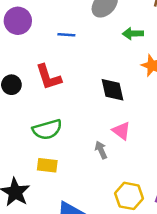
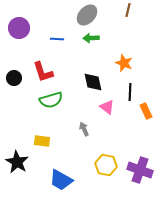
green arrow: (133, 34) -> (91, 38), moved
green semicircle: (47, 129) -> (51, 100), moved
pink triangle: (121, 131) -> (107, 107), moved

